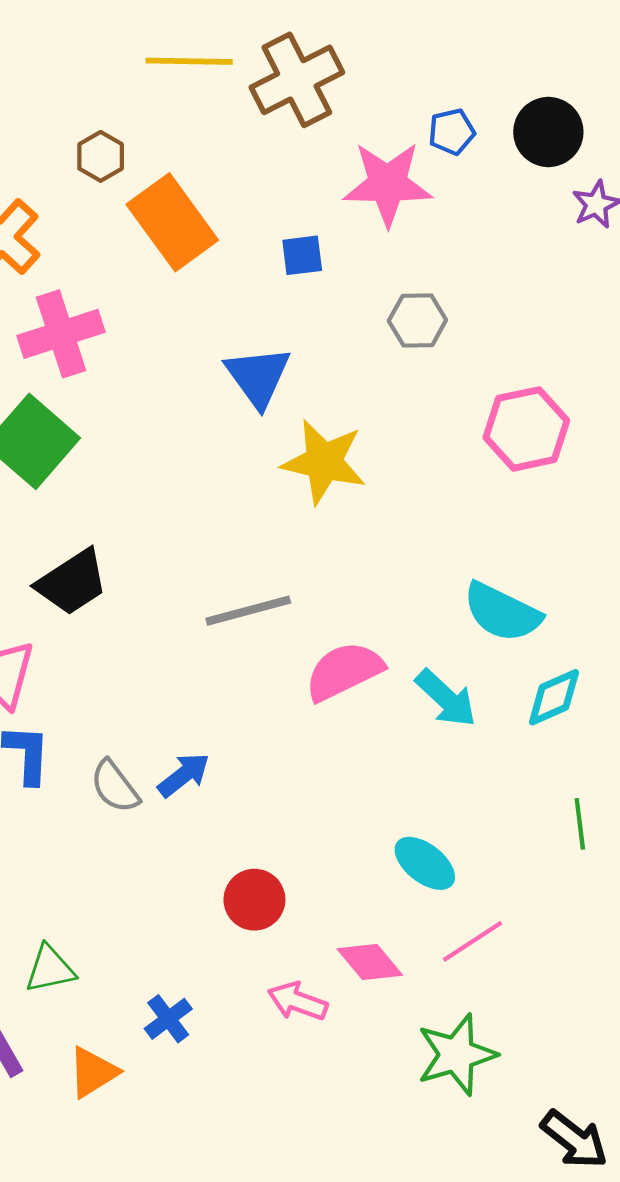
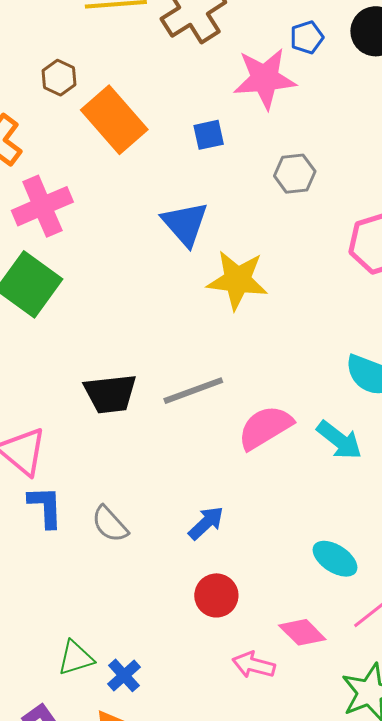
black trapezoid: (72, 582) -> (110, 394), moved, turned 32
blue arrow: (184, 775) -> (206, 523), moved
blue cross: (168, 1019) -> (124, 675), moved

